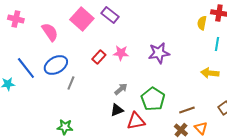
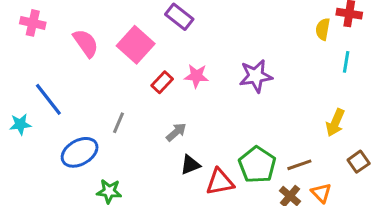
pink square: (82, 19) -> (136, 45), moved
blue ellipse: (56, 65) -> (80, 152), moved
yellow arrow: (210, 73) -> (335, 123), moved, turned -72
gray arrow: (121, 89) -> (176, 132), moved
green pentagon: (153, 99) -> (257, 165), moved

